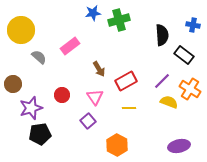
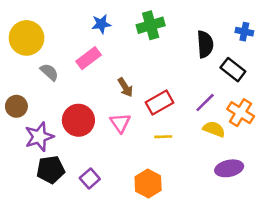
blue star: (93, 13) -> (101, 24), moved
red circle: (62, 95) -> (78, 120), size x1.6
purple square: (88, 121) -> (90, 178), moved
purple ellipse: (179, 146) -> (229, 168), moved

